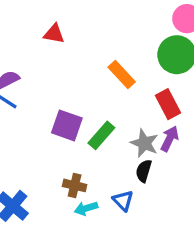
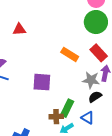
orange rectangle: (122, 75) -> (70, 54), moved
green rectangle: (101, 135) -> (67, 108), moved
black semicircle: (144, 171) -> (95, 97), turned 56

